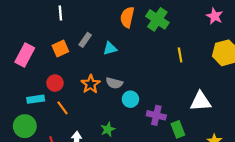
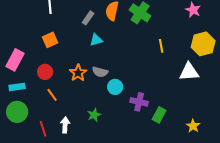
gray rectangle: (85, 40) -> (88, 18), moved
pink rectangle: (25, 55) -> (15, 60), moved
cyan rectangle: (36, 99) -> (17, 87), moved
white triangle: (201, 101) -> (189, 72), moved
green rectangle: (178, 129) -> (159, 115), turned 49

